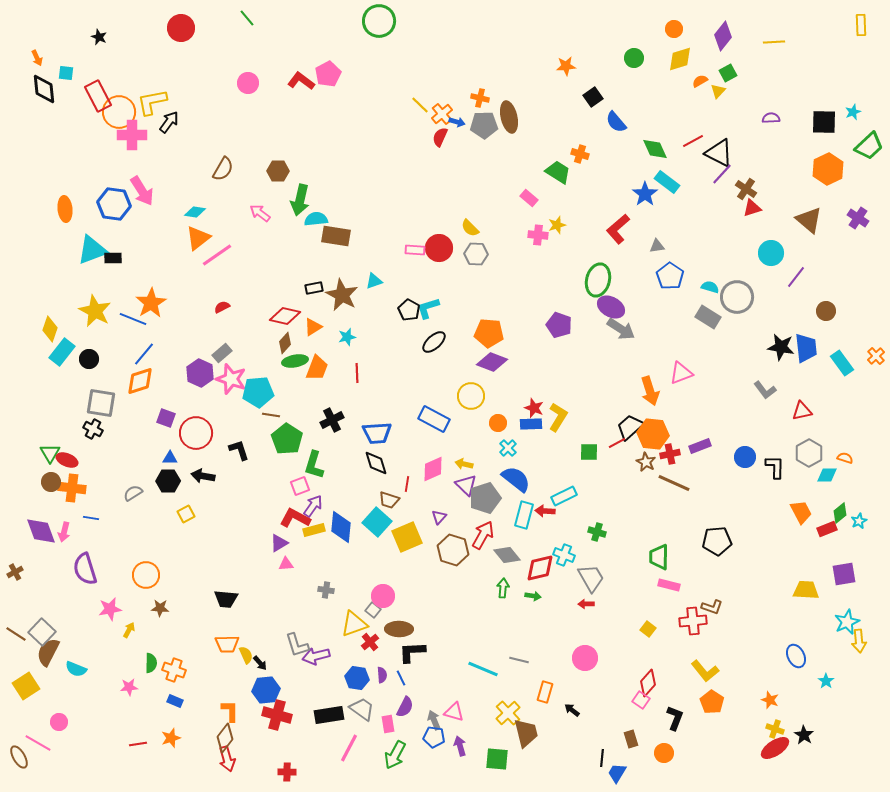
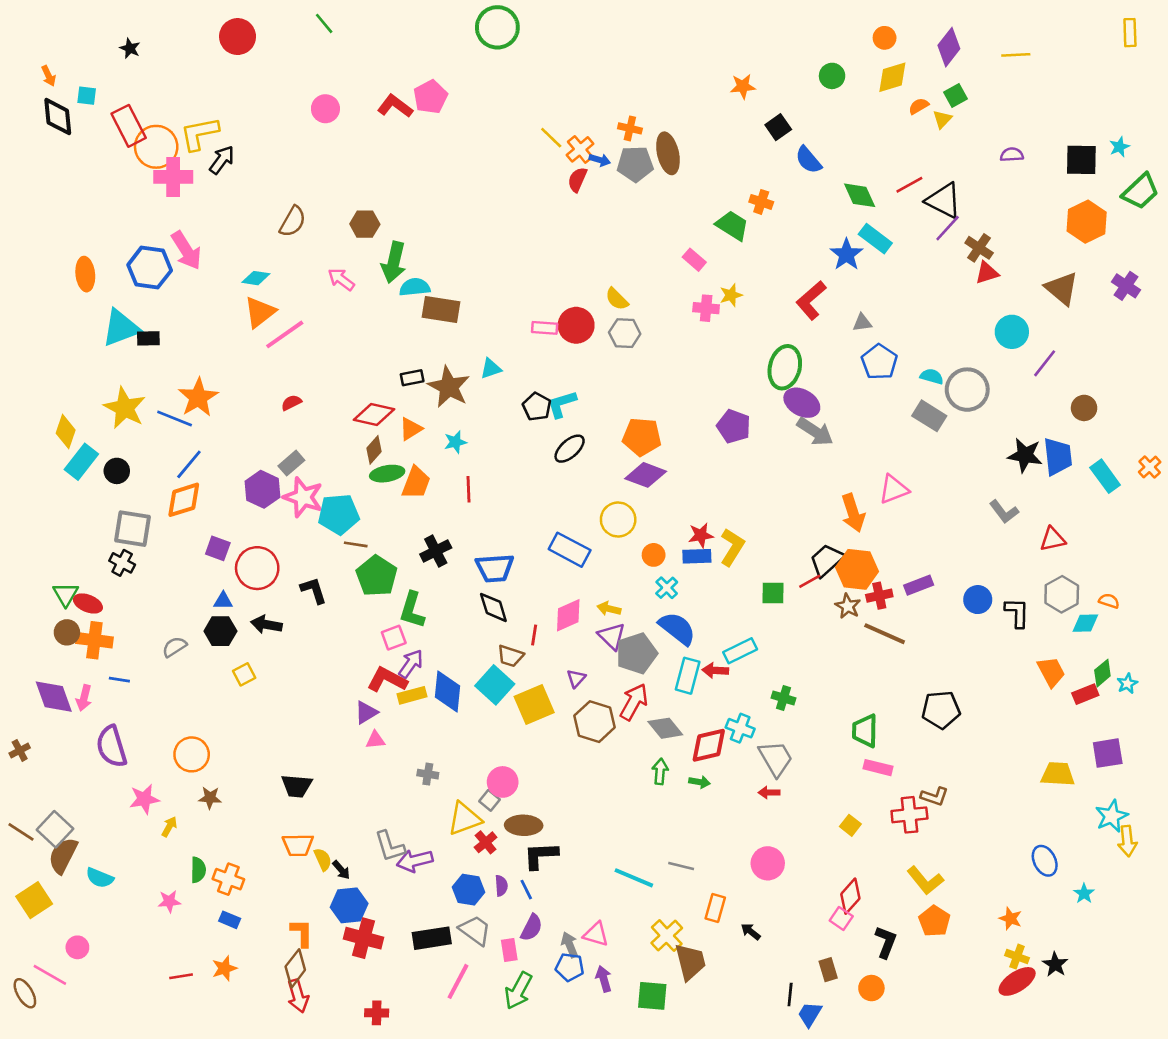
red star: (534, 408) -> (701, 535), turned -30

